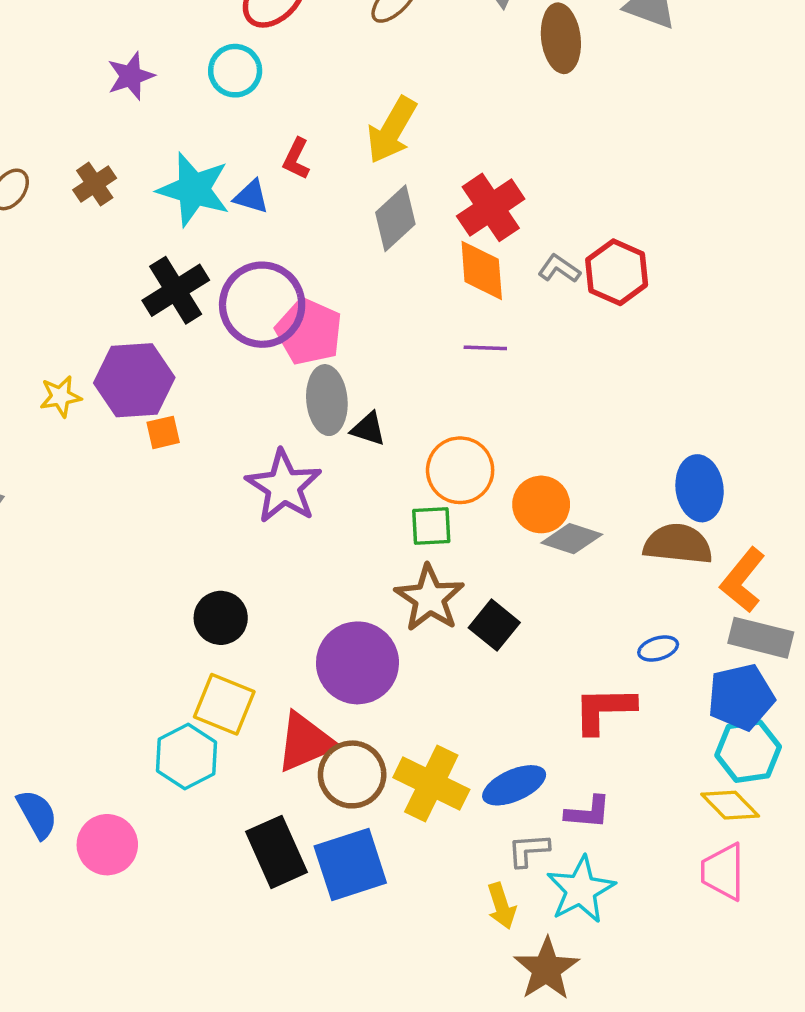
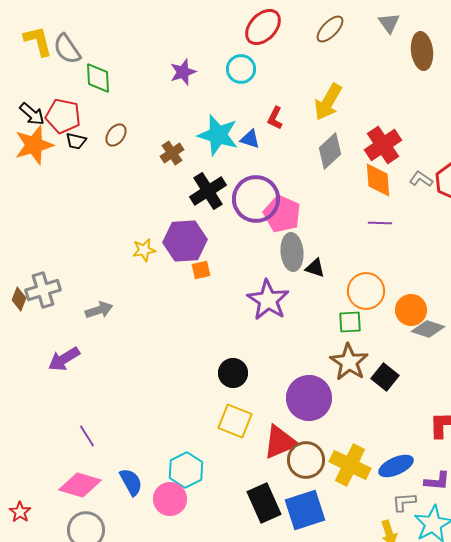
brown cross: (95, 184) -> (172, 153), moved
cyan hexagon: (186, 756) -> (186, 470), moved

